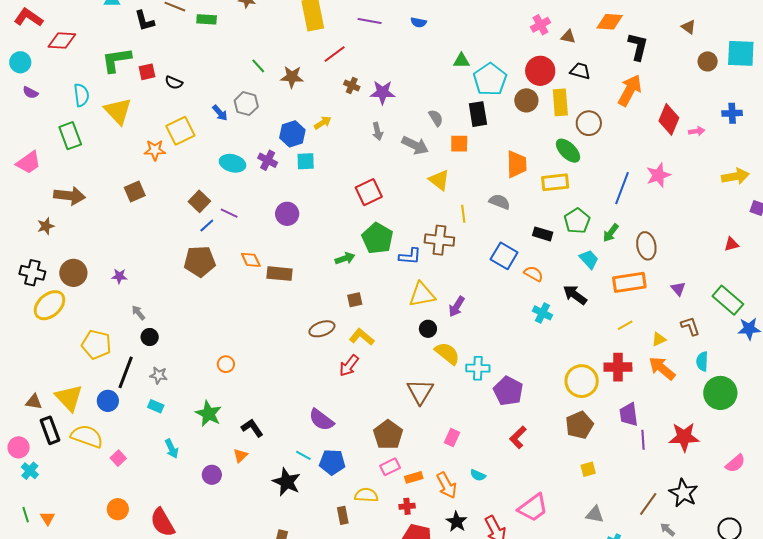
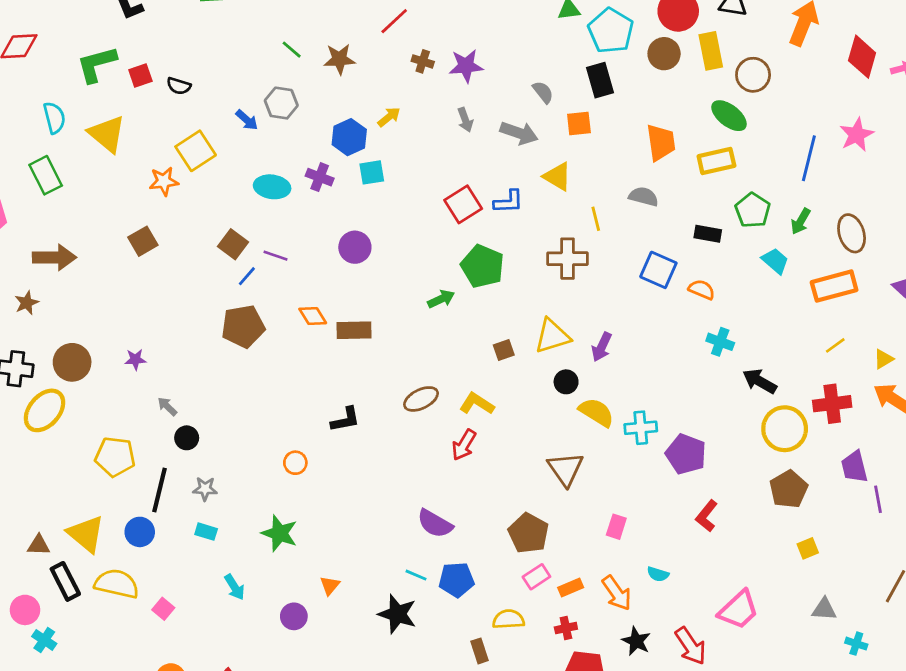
blue L-shape: (410, 256) -> (509, 202), moved
black arrow: (575, 295) -> (760, 381), moved
brown square: (355, 300) -> (504, 350), moved
black L-shape: (252, 428) -> (345, 420), moved, turned 120

